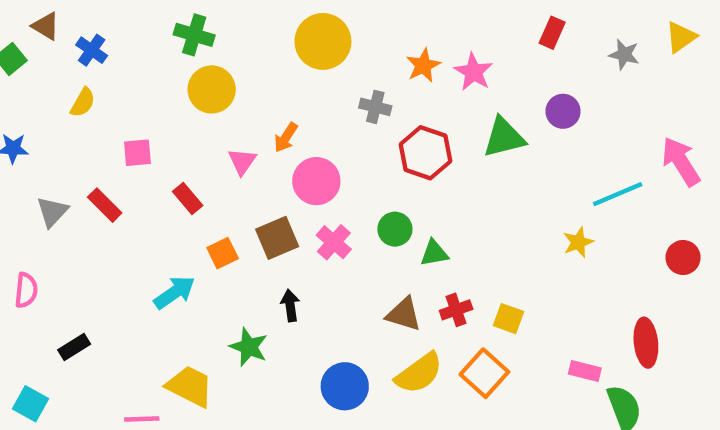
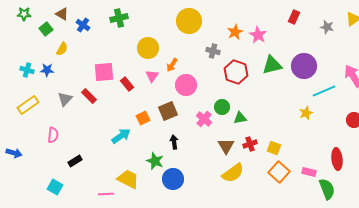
green cross: (194, 35) -> (119, 18), moved, turned -30
yellow circle: (212, 89) -> (148, 48), moved
yellow semicircle: (83, 103) -> (62, 49), moved
purple circle: (563, 111) -> (304, 66), moved, size x1.6
pink square: (137, 153) -> (104, 72), size x1.5
red rectangle: (188, 199) -> (127, 84), moved
pink cross: (334, 242) -> (204, 119), moved
brown triangle: (404, 314) -> (226, 146), turned 42
orange square: (484, 373) -> (279, 172), moved
blue circle: (345, 386) -> (173, 179), moved

